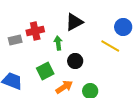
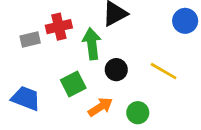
green arrow: (58, 43) -> (92, 44), size x1.5
yellow line: (110, 46) -> (164, 71), moved

